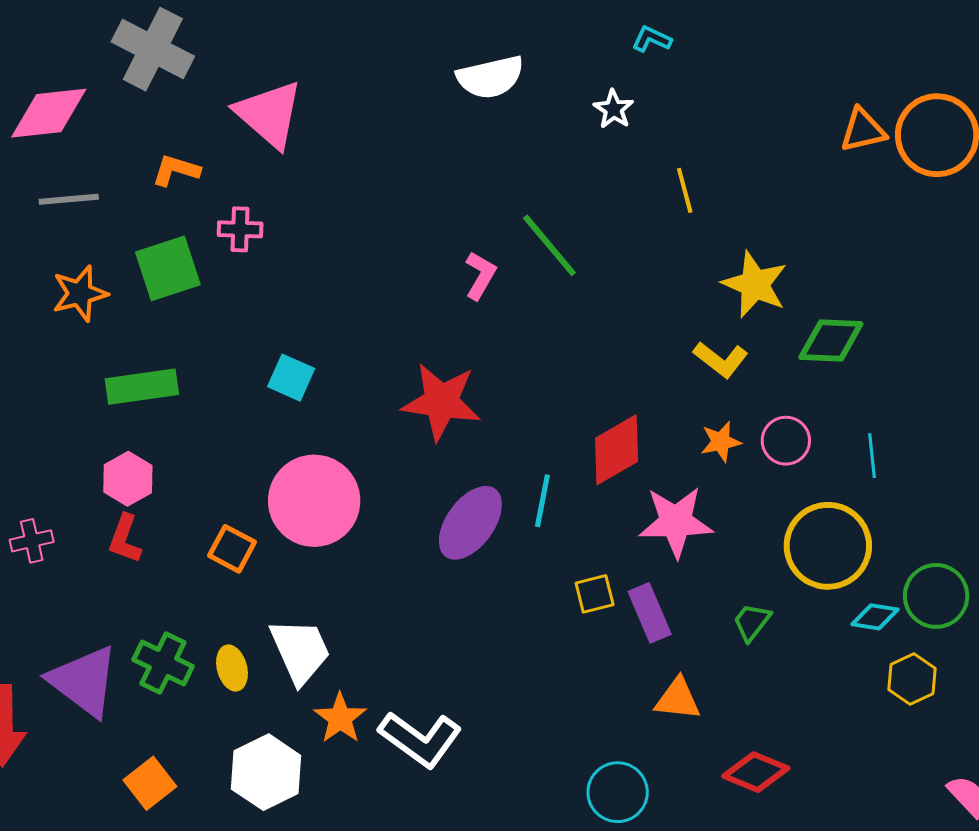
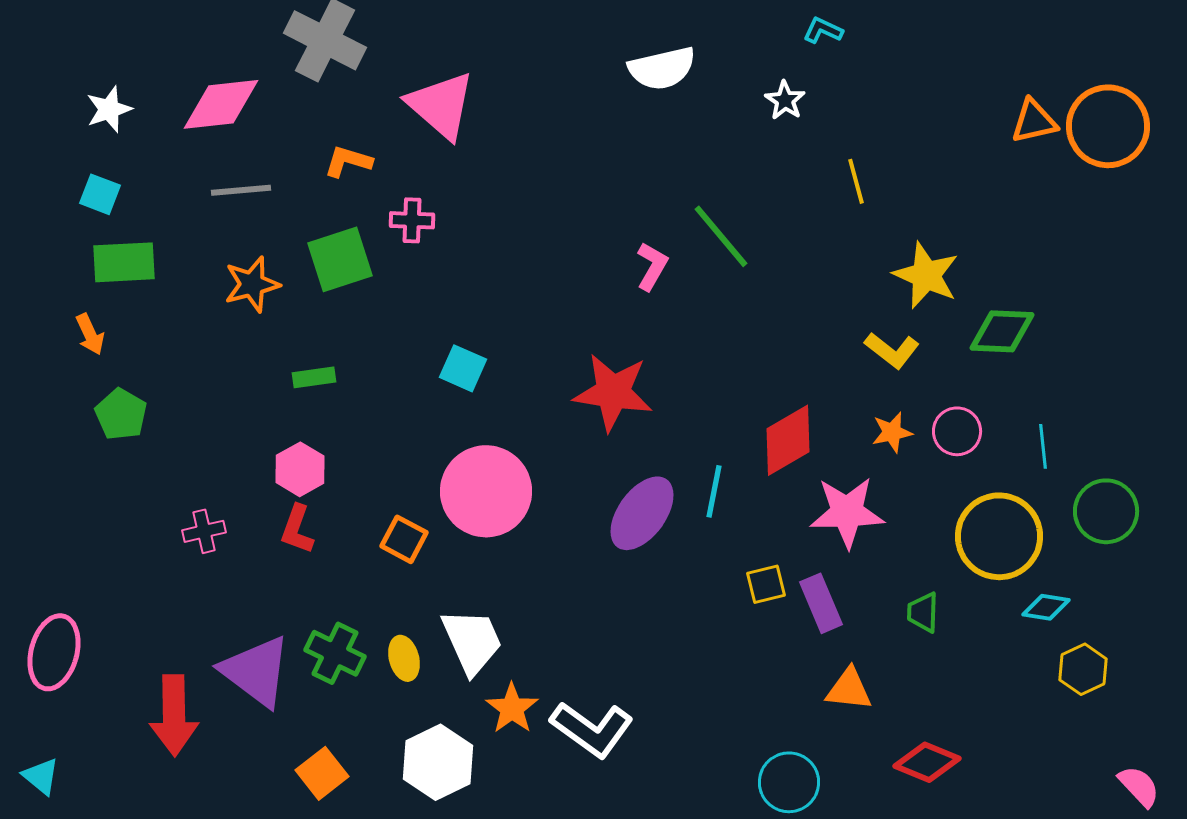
green rectangle: (142, 387) -> (314, 377), size x0.6
green circle: (936, 596) -> (1106, 511), moved
green trapezoid: (752, 622) -> (923, 612), turned -36

